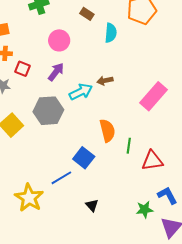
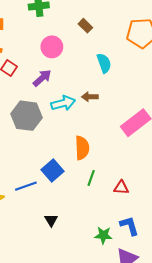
cyan semicircle: (111, 33) -> (104, 63), moved, turned -36
green line: (129, 146) -> (91, 178), moved
red triangle: (152, 161) -> (121, 187), size x0.7

